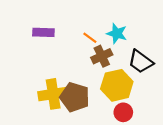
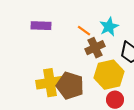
cyan star: (117, 33) -> (109, 27), turned 30

